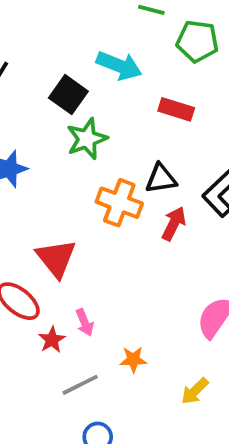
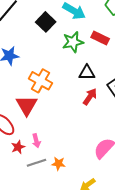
green star: (87, 139) -> (73, 42), moved
orange cross: (119, 203) -> (40, 81), moved
gray line: (80, 385) -> (36, 163), moved

